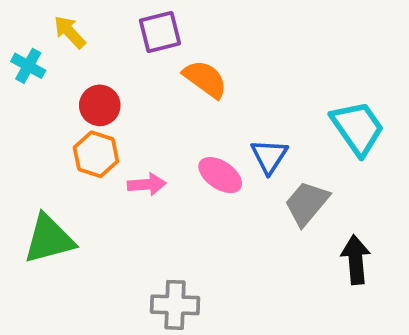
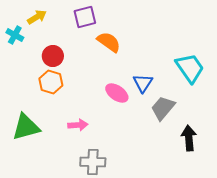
yellow arrow: (70, 32) -> (37, 17), turned 102
pink arrow: (147, 184) -> (78, 125), moved

